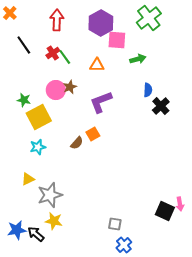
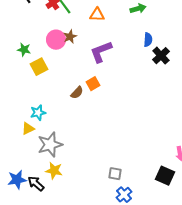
yellow square: (39, 117) -> (39, 67), size x0.7
cyan star: (38, 147) -> (38, 113), moved
black square: (165, 211) -> (165, 176), moved

